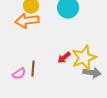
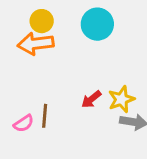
yellow star: (84, 58) -> (121, 99), size x0.7

